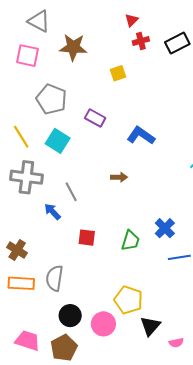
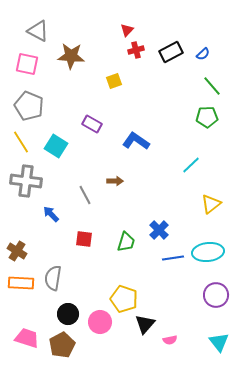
gray pentagon: (51, 99) -> (29, 106), moved
gray line: (71, 192) -> (85, 195), moved

